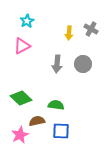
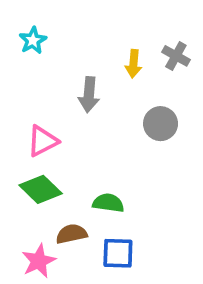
cyan star: (27, 21) -> (33, 40), moved
pink triangle: (22, 46) -> (42, 141), moved
gray arrow: (57, 64) -> (89, 95), moved

